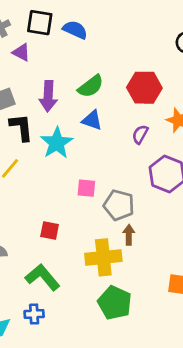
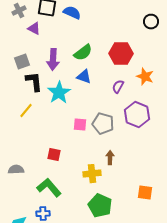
gray pentagon: (119, 205) -> (103, 124), moved
yellow cross: (103, 257) -> (92, 174), size x0.7

